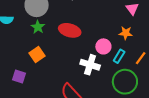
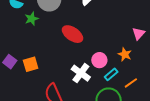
green star: (38, 27) -> (32, 19), moved
orange square: (37, 55) -> (31, 64), moved

